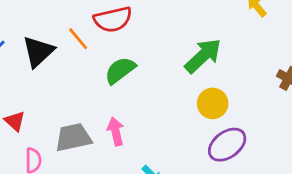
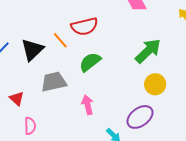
gray trapezoid: (73, 137) -> (54, 82), moved
purple ellipse: (227, 145) -> (140, 117), moved

